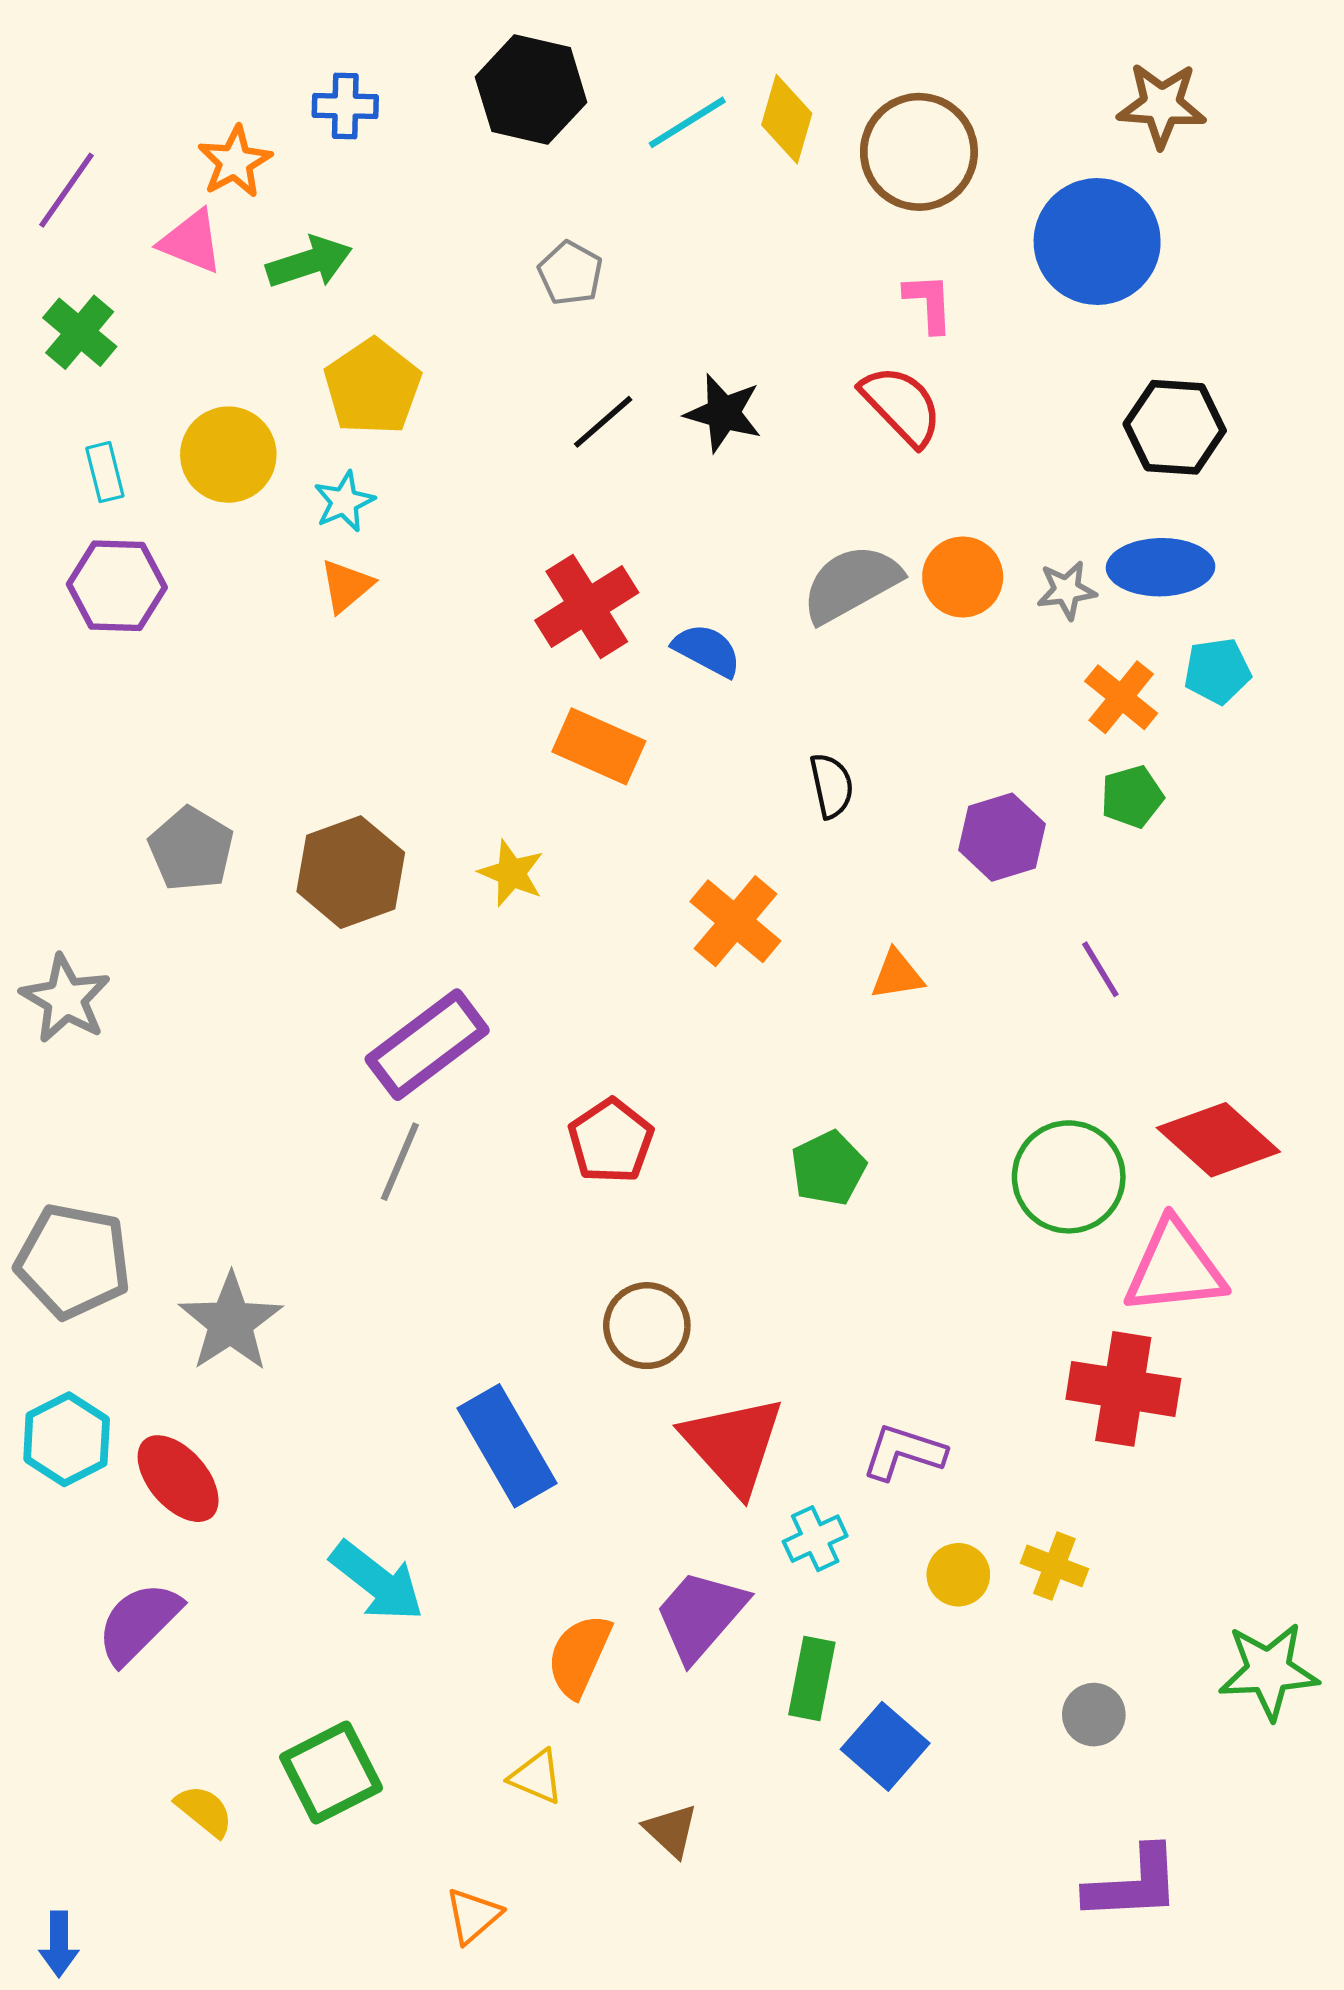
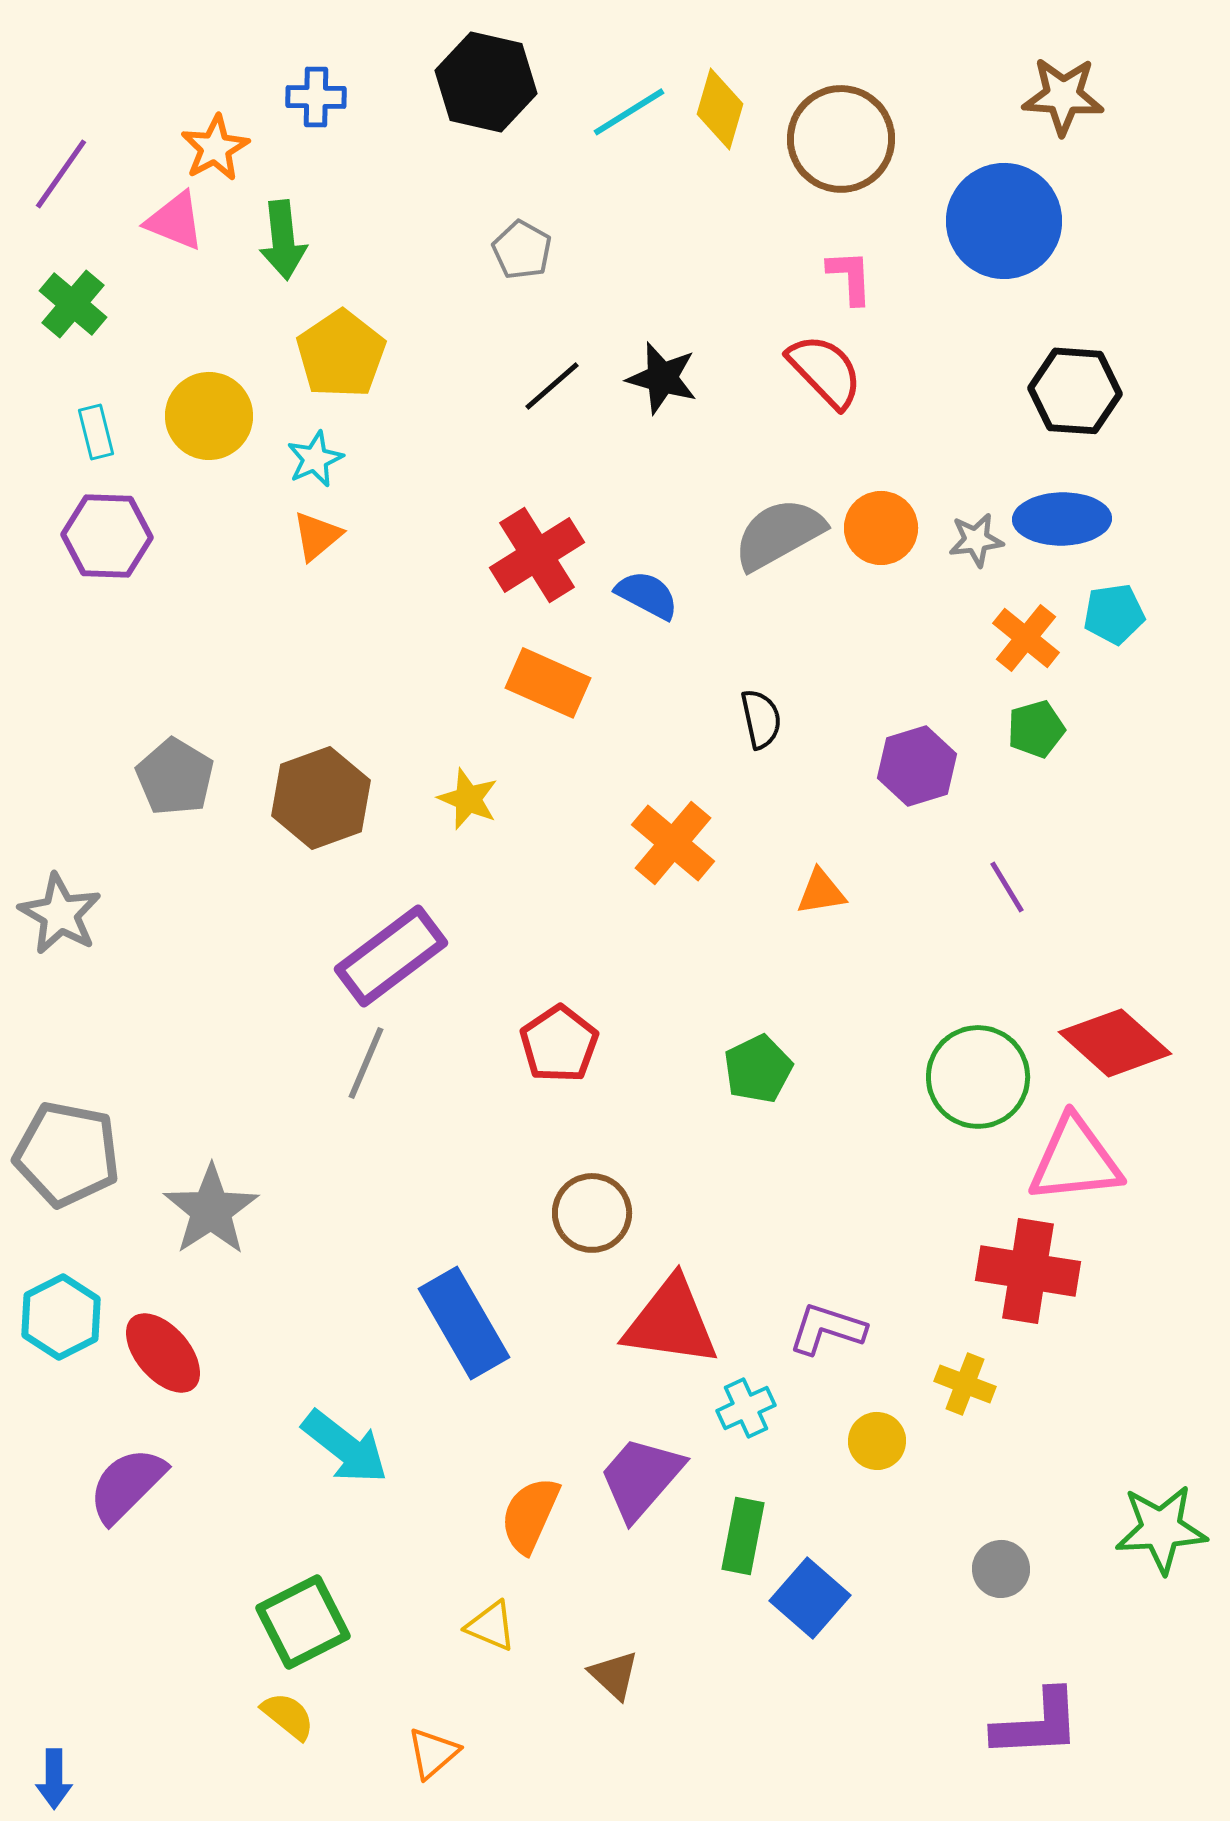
green arrow: (309, 262) -> (283, 240), turned 102
red triangle: (733, 1445) -> (671, 1322), turned -40
yellow cross: (1054, 1566) -> (965, 1384), moved
yellow semicircle: (204, 1811) -> (288, 1716), moved

